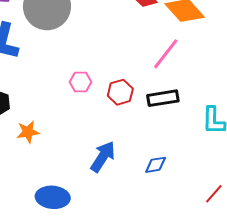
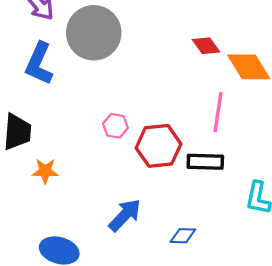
pink line: (166, 54) -> (218, 112), turned -40
red hexagon: (120, 92) -> (158, 146), size x1.5

